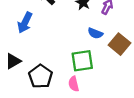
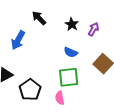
blue semicircle: (95, 33) -> (71, 52), moved

